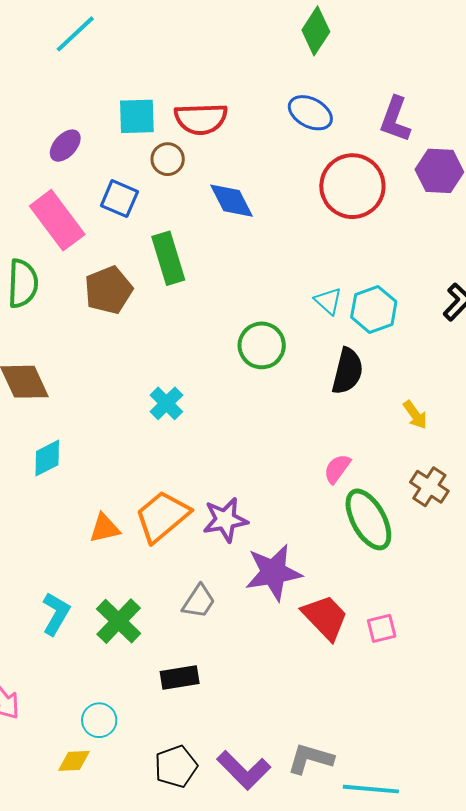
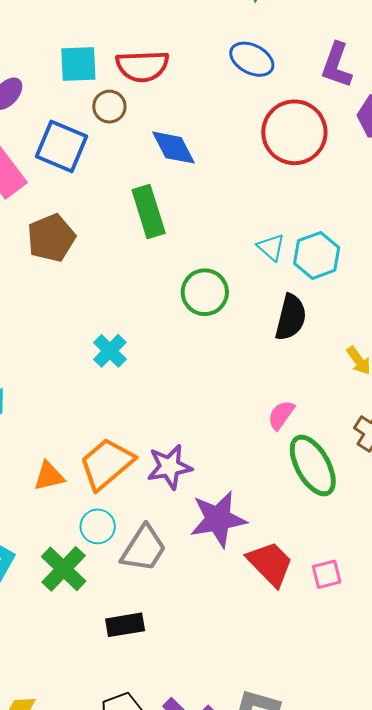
blue square: (119, 199) -> (62, 146), size x1.4
green rectangle: (168, 258) -> (149, 211), moved
gray trapezoid: (199, 601) -> (144, 549), size x1.4
cyan circle: (99, 720) -> (98, 526), moved

